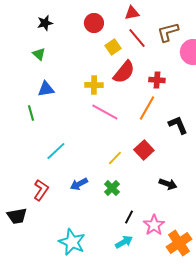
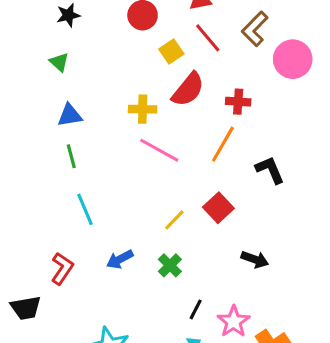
brown L-shape: (168, 32) -> (255, 29), turned -30
green line: (31, 113) -> (71, 156), moved
cyan line: (56, 151) -> (85, 209), turned -70

